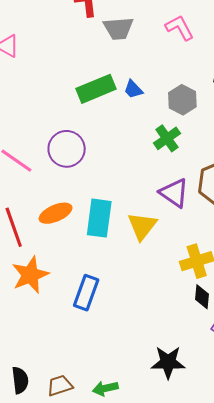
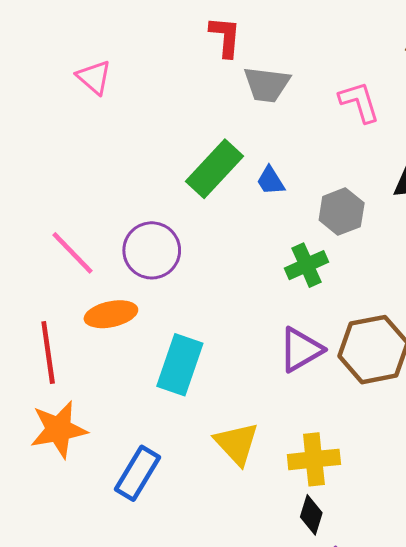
green rectangle: (96, 89) -> (214, 169), turned -36
purple triangle: (174, 193) -> (301, 350), turned 44
orange ellipse: (56, 213) -> (111, 314), moved
yellow triangle: (142, 226) -> (237, 444), moved, turned -32

